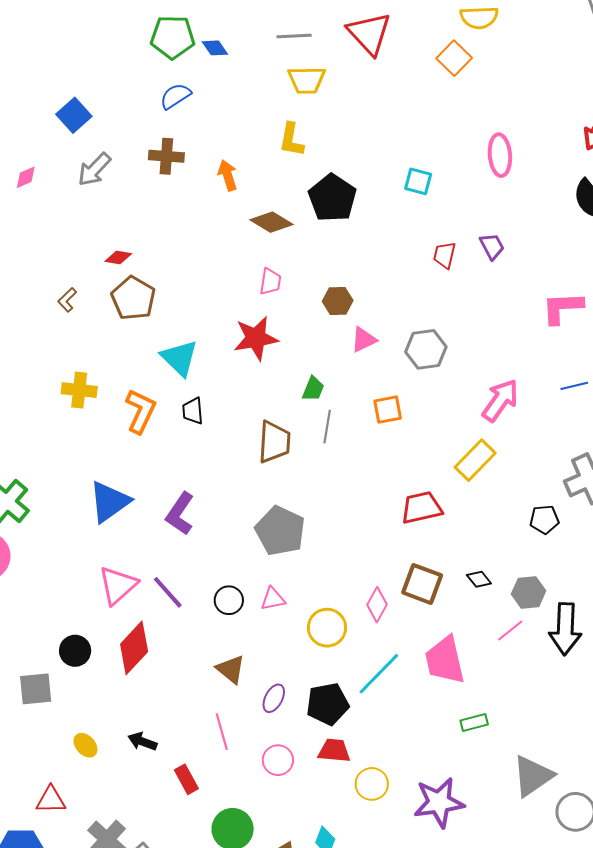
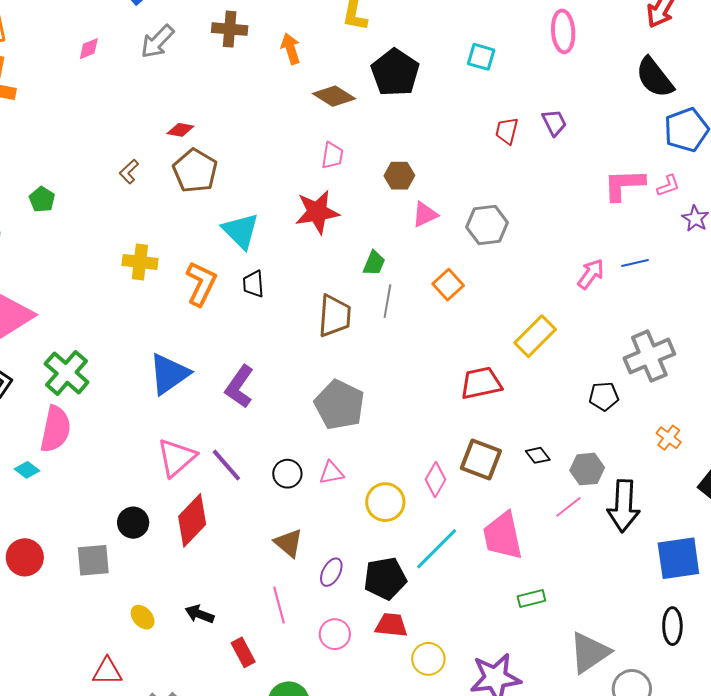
pink arrow: (500, 400) -> (591, 274), moved, size x0.7
orange square: (388, 410) -> (448, 285), turned -32

